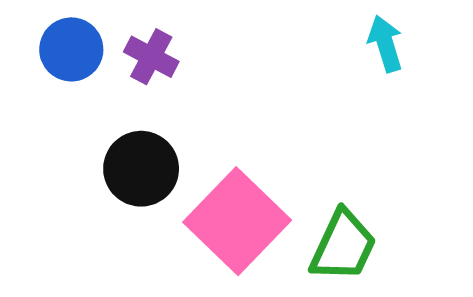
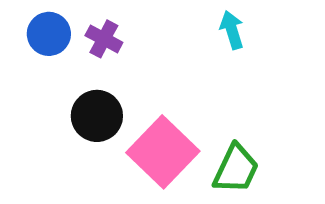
cyan arrow: (385, 44) -> (232, 30), moved

